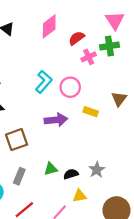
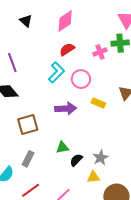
red semicircle: (77, 38) -> (67, 49), moved
green triangle: (51, 169) -> (62, 147), moved
black semicircle: (71, 174) -> (76, 160), turned -32
yellow triangle: (80, 196) -> (93, 177), moved

